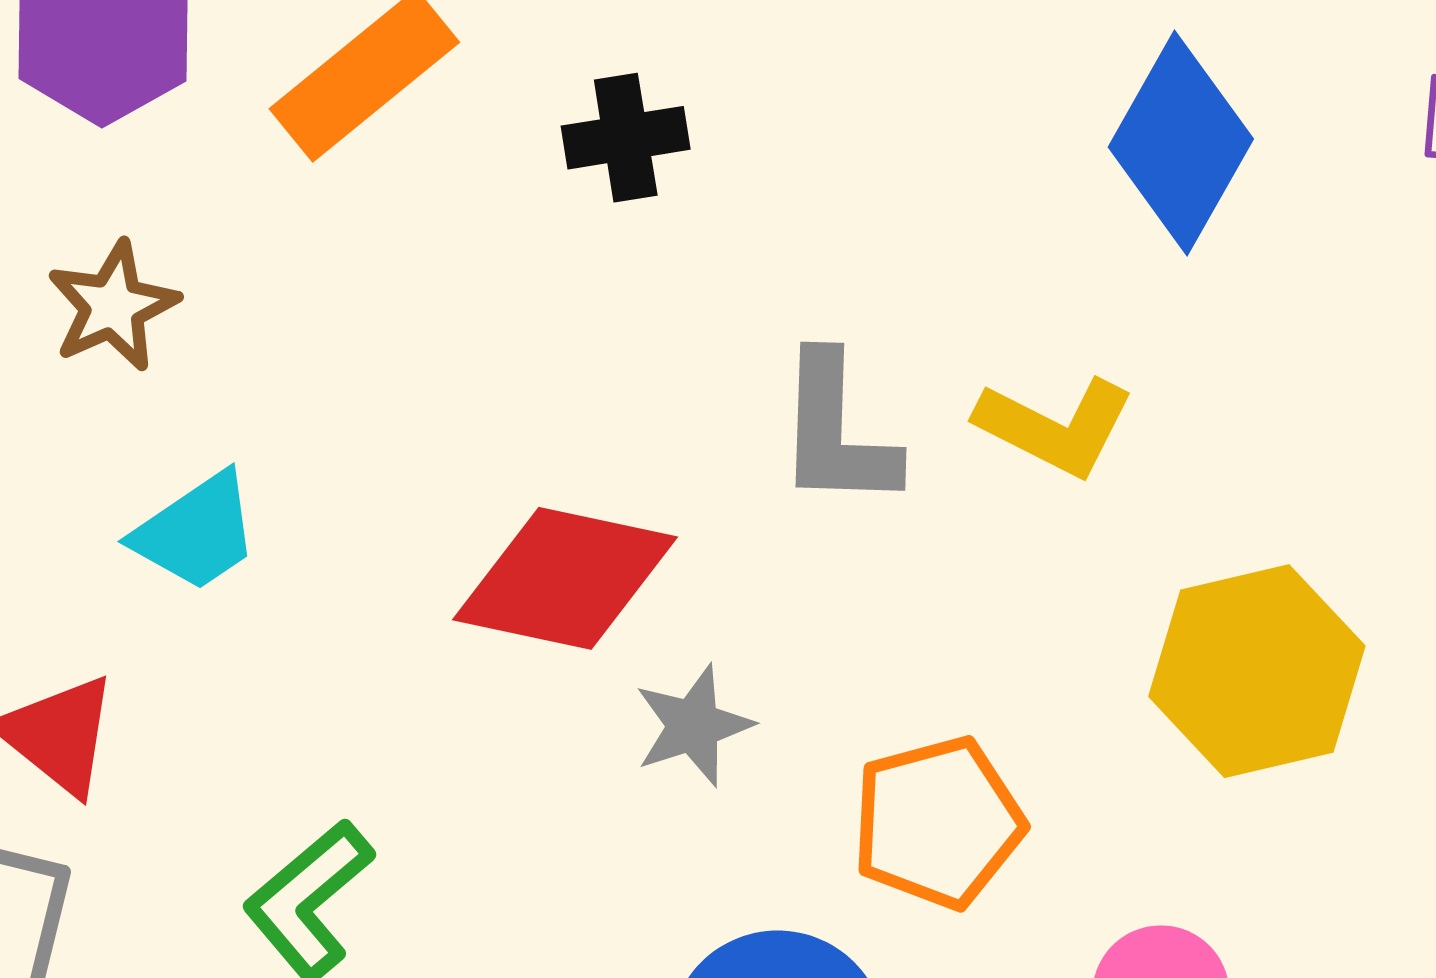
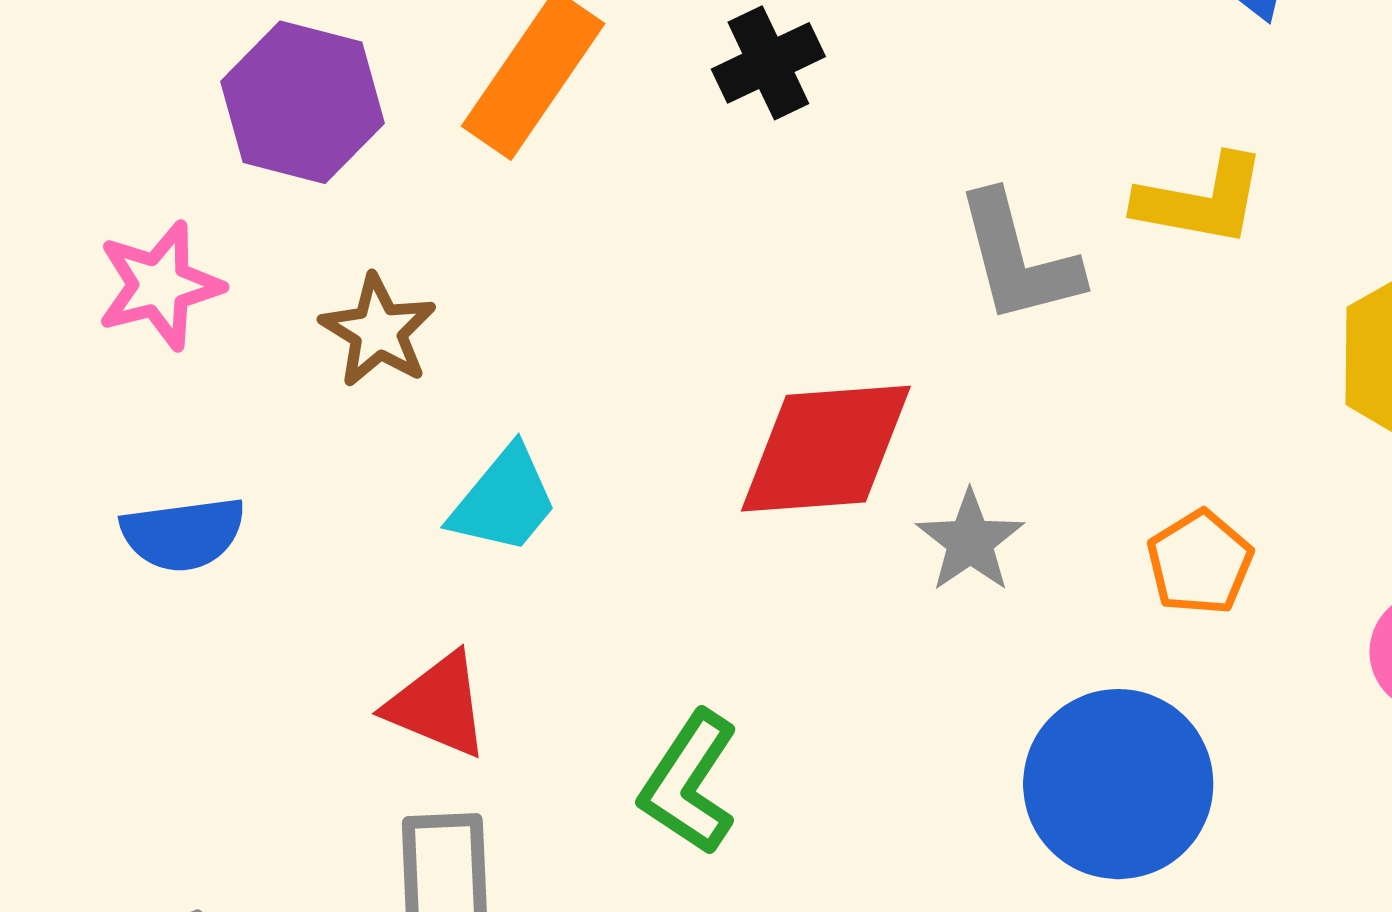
orange pentagon: (938, 823) -> (1200, 563), size x0.7

